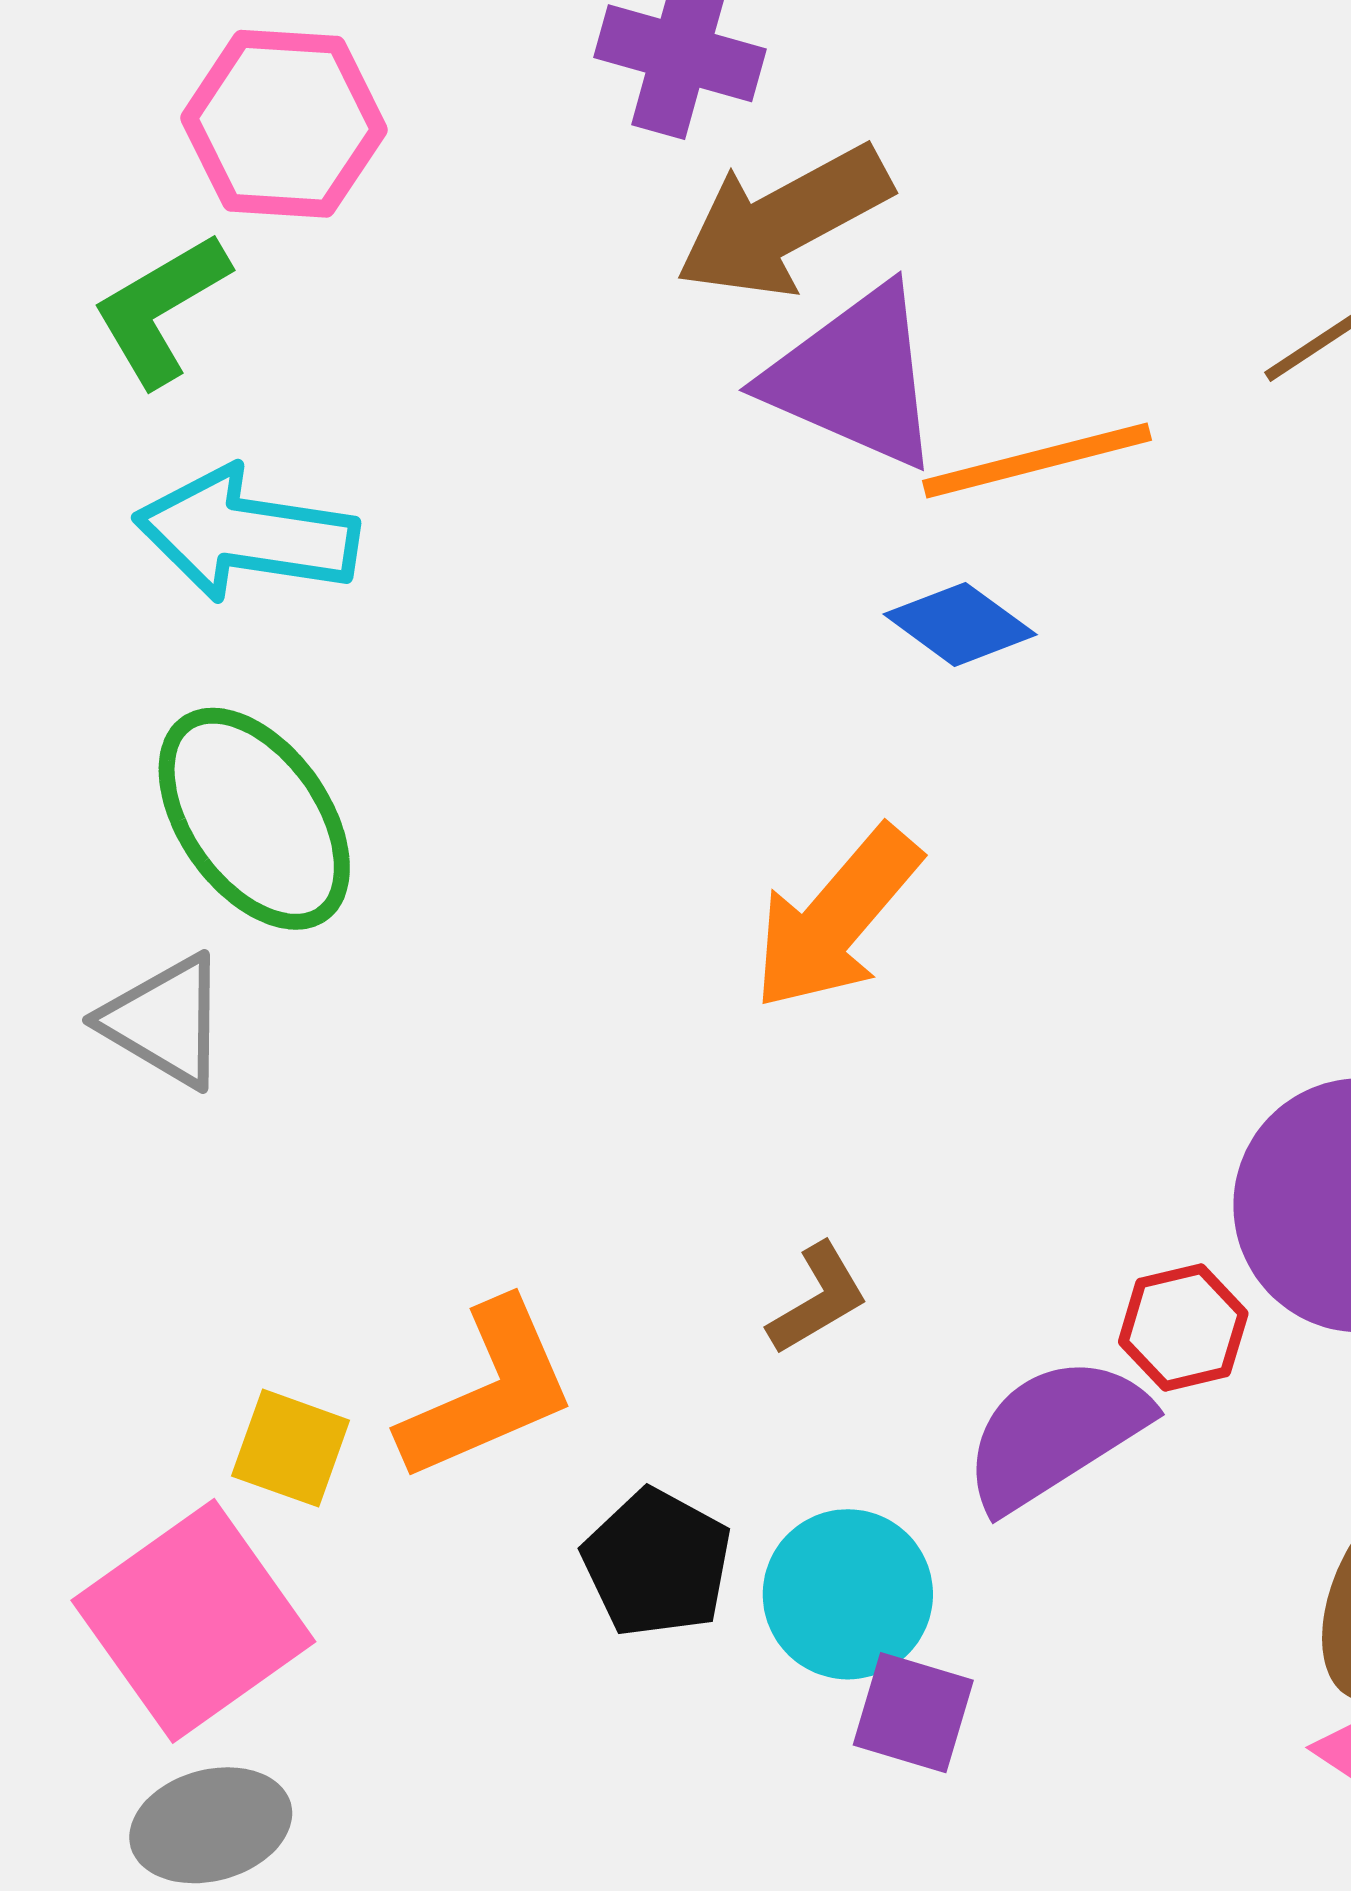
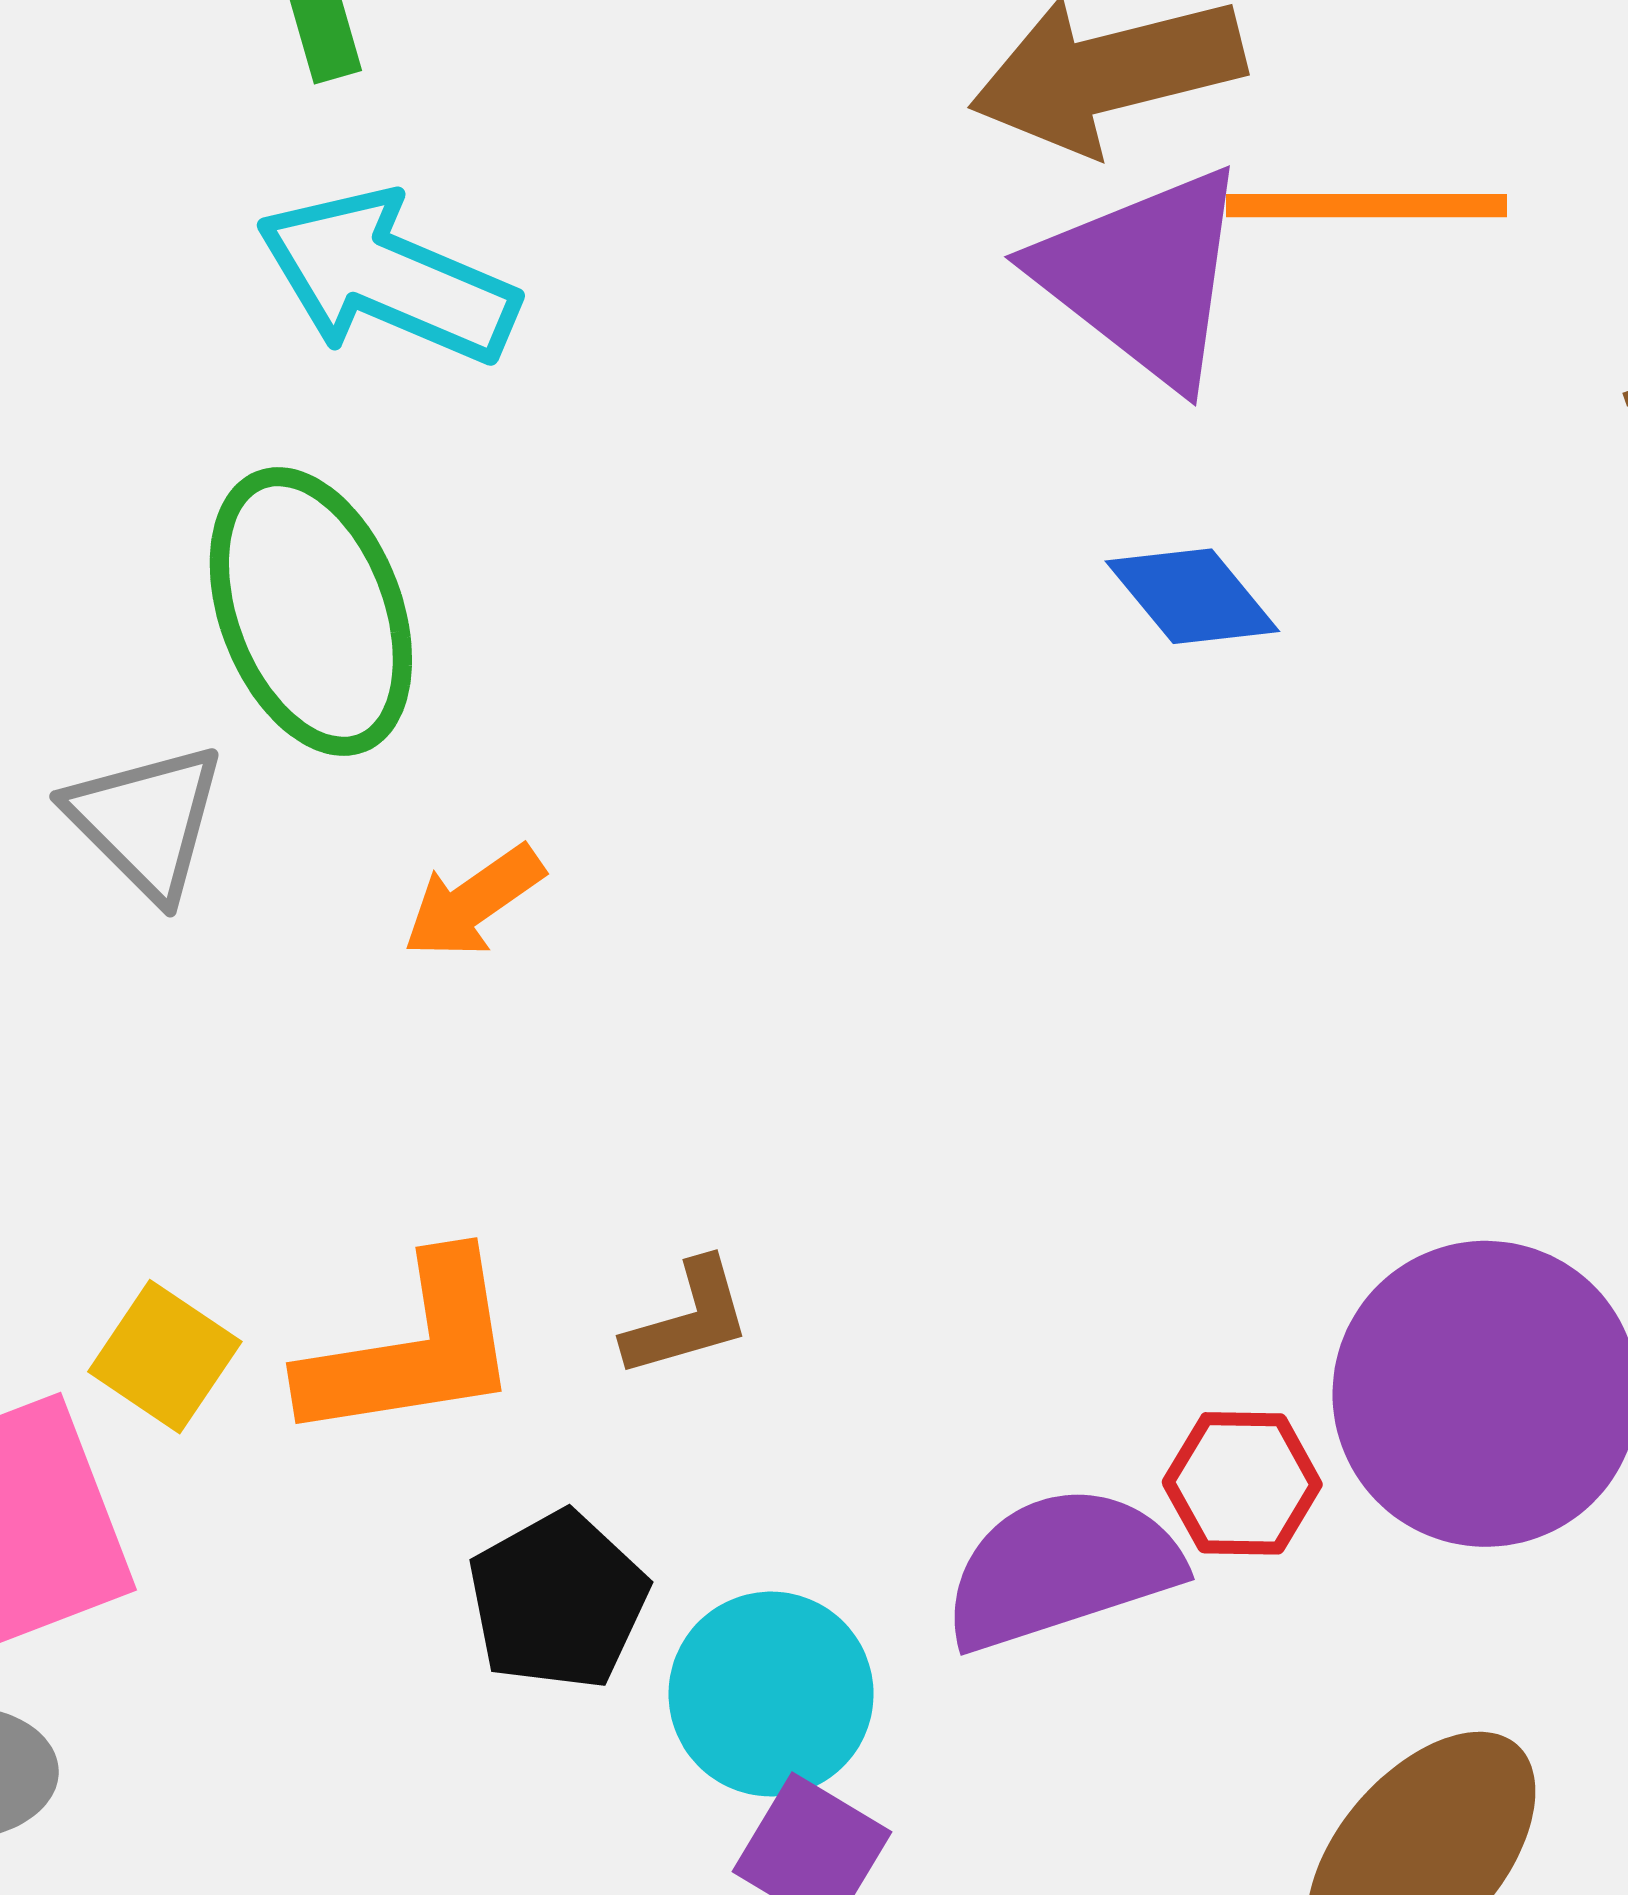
orange line: (1037, 460) -> (1367, 206), moved
orange arrow: (836, 918) -> (473, 902), moved, size x0.6
brown L-shape: (818, 1299) -> (688, 1319), moved

